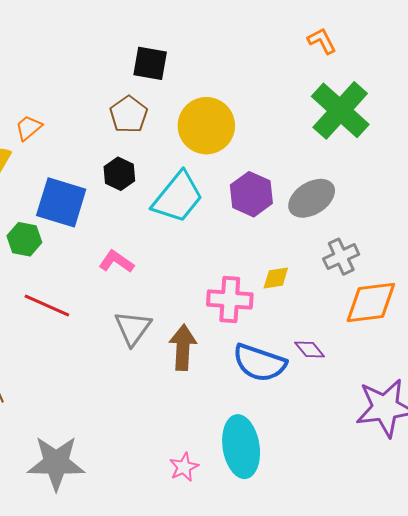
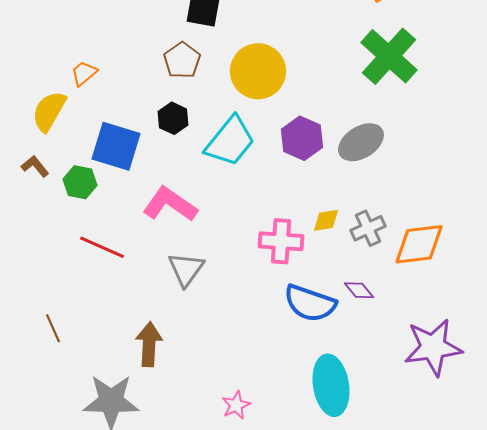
gray cross: (341, 257) -> (368, 228), moved
pink L-shape: (116, 262) -> (170, 204), size x1.6
brown arrow: (183, 347) -> (149, 344), moved
cyan ellipse: (241, 447) -> (331, 385), moved

